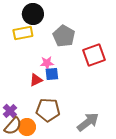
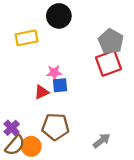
black circle: (33, 14) -> (59, 16), moved
gray pentagon: (64, 36) -> (111, 41), moved
gray arrow: (88, 122) -> (102, 141), size x0.7

